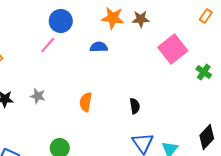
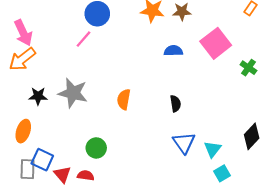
blue semicircle: (99, 47) -> (173, 51), moved
gray star: (38, 96) -> (73, 93), size x1.8

